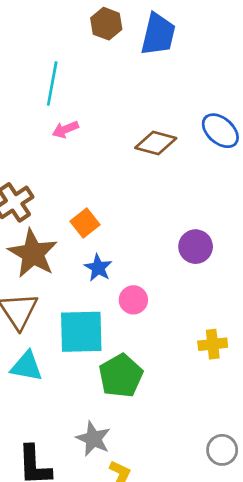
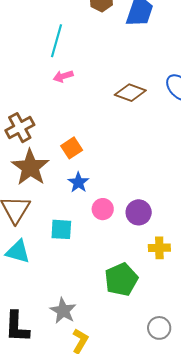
purple circle: (196, 247) -> (139, 212), moved
cyan square: (81, 332) -> (61, 229), size x0.6
green pentagon: (121, 376) -> (121, 279), moved

